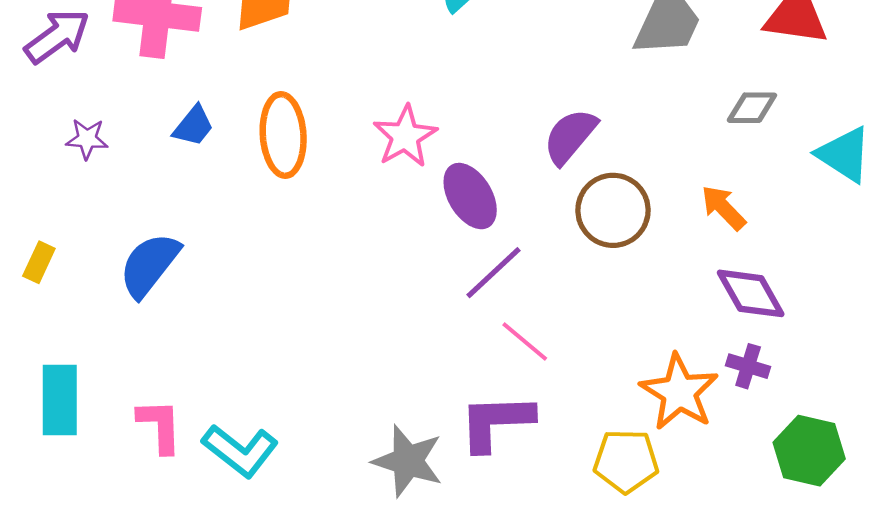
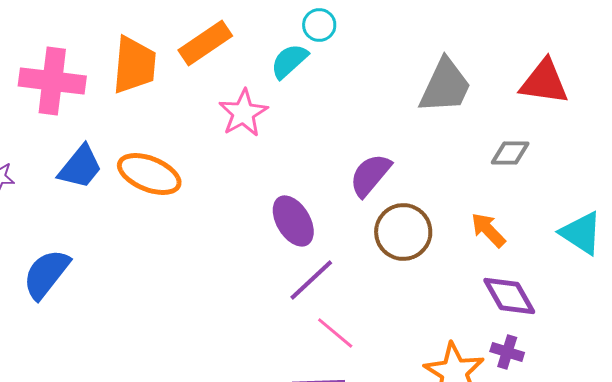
blue trapezoid: (194, 126) -> (80, 167), size x1.4
orange ellipse: (283, 135) -> (149, 174), turned -64
pink star: (405, 136) -> (243, 113), moved
cyan triangle: (844, 154) -> (581, 233), moved

